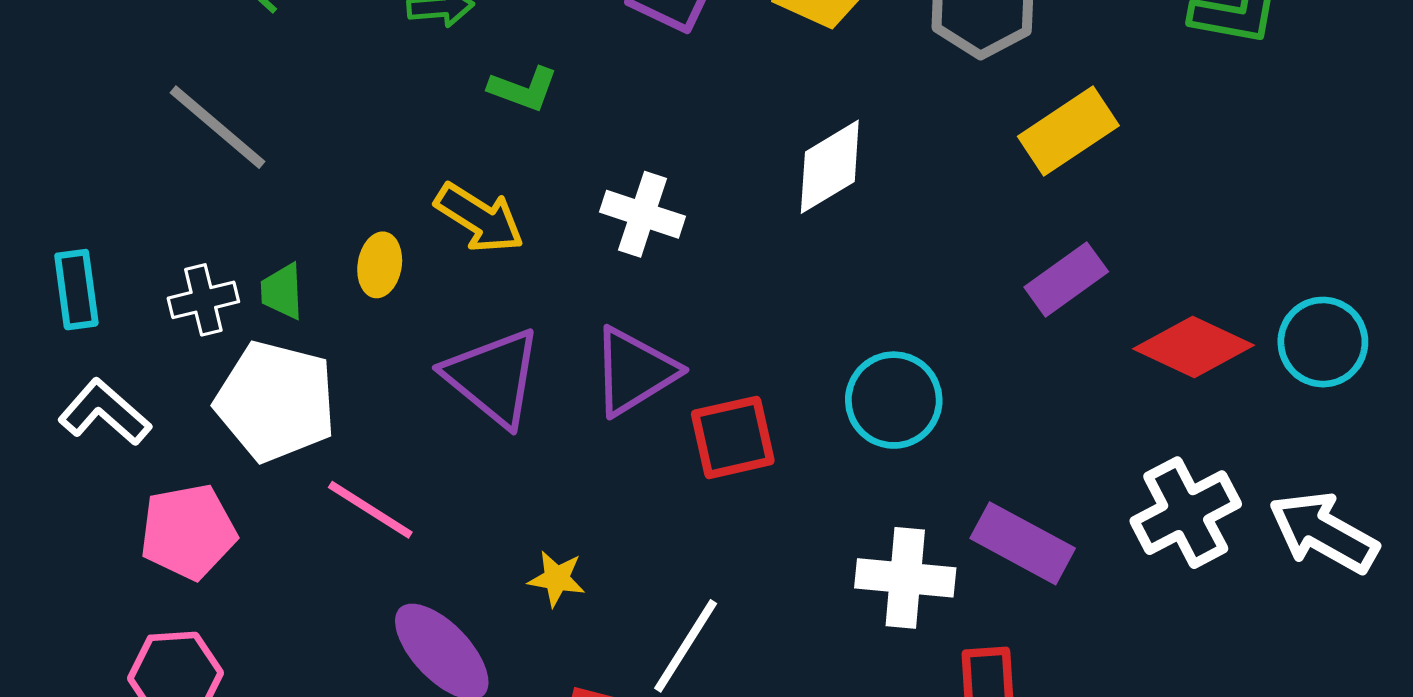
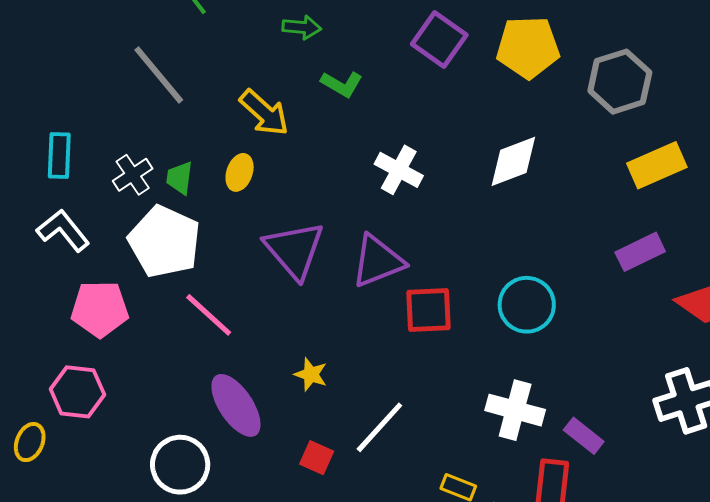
yellow arrow: (479, 218) -> (264, 113), moved
white cross: (203, 300) -> (133, 175), turned -30
purple rectangle: (1023, 543) -> (584, 436), moved, size x0.7

